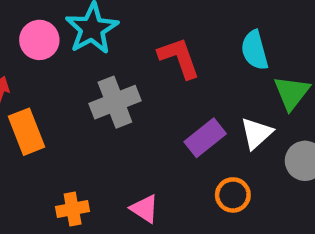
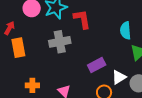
red L-shape: (179, 58) -> (82, 19), moved
white triangle: (256, 133) -> (119, 77), moved

